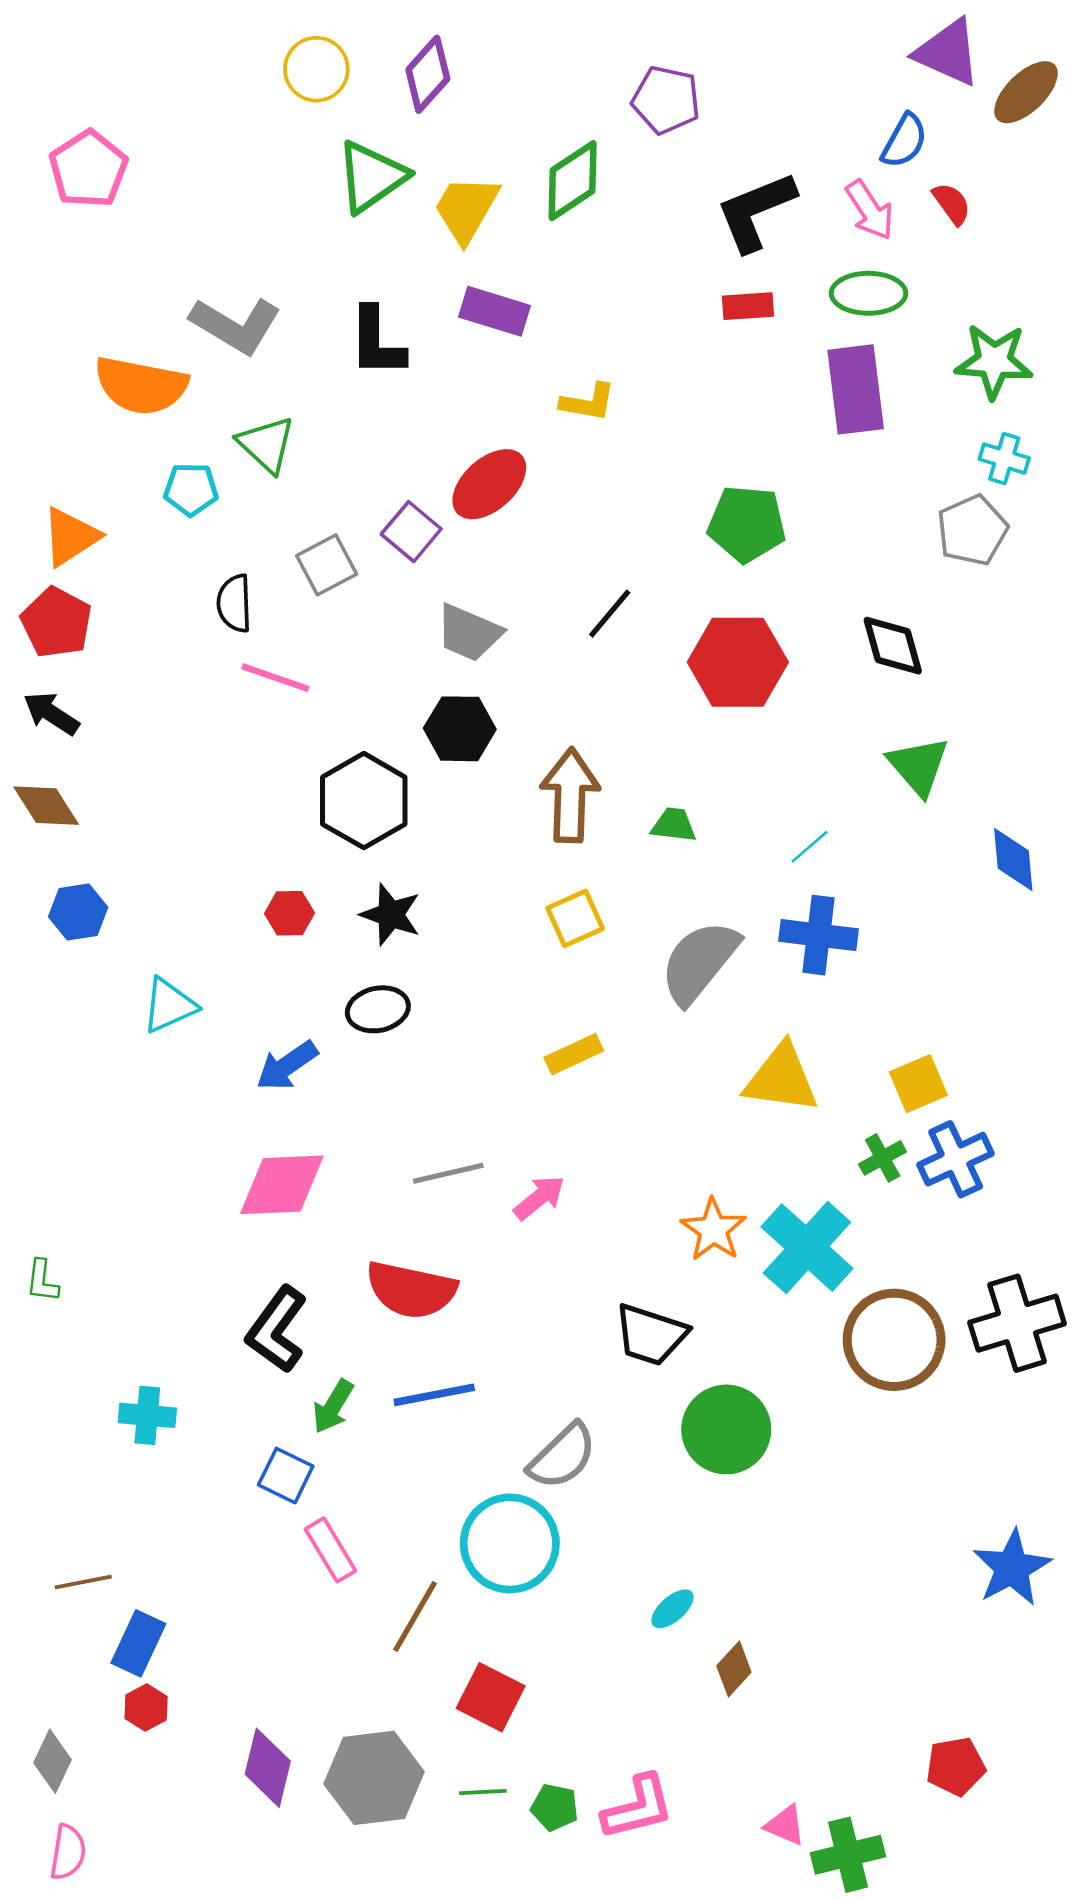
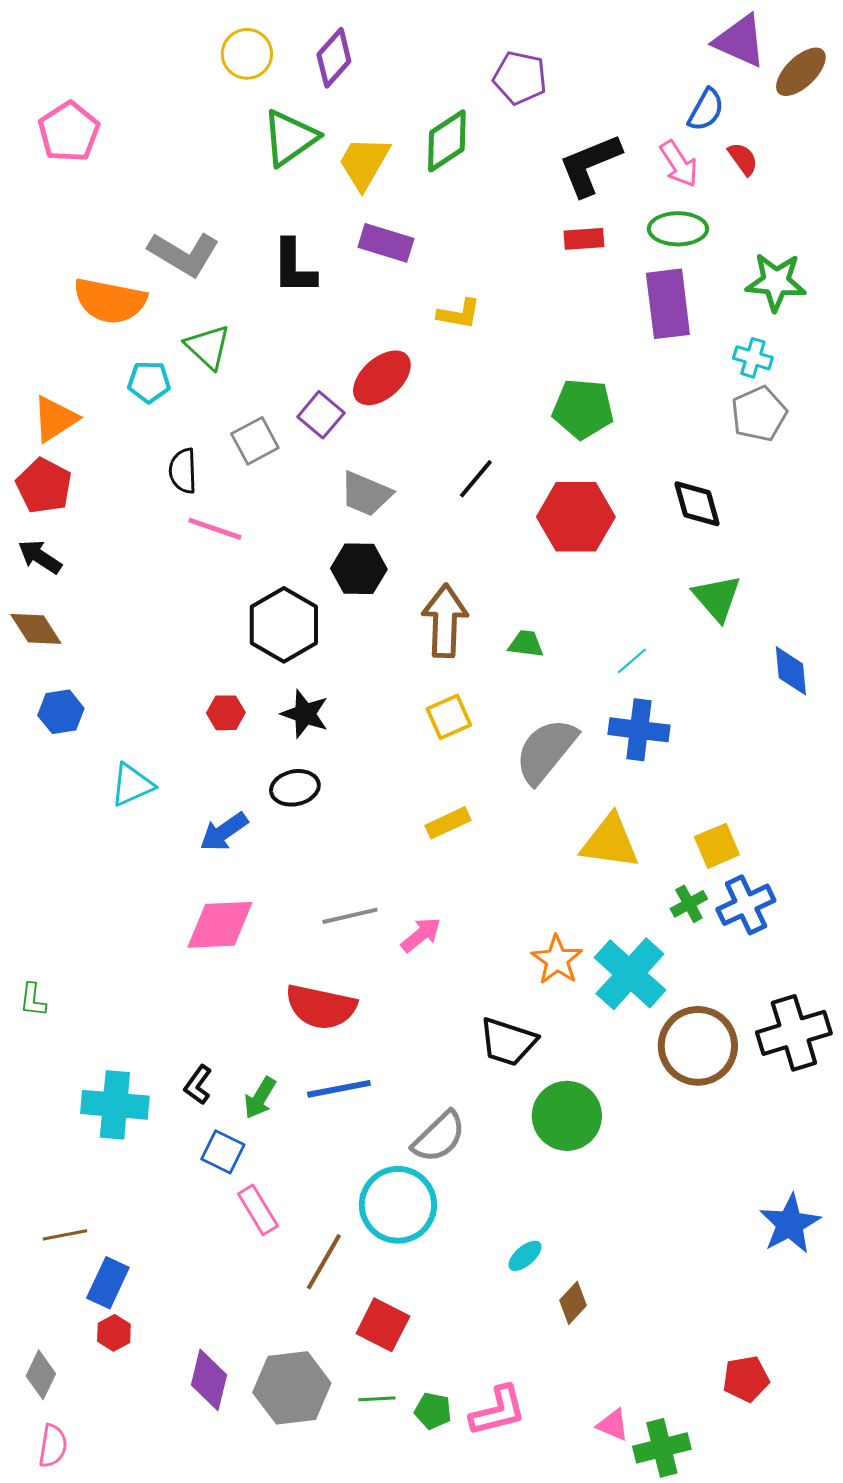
cyan cross: (1004, 459) -> (753, 358), moved
black L-shape: (277, 1330) -> (198, 1085), moved, size x0.6
cyan cross: (147, 1415) -> (115, 1105), size x1.5

